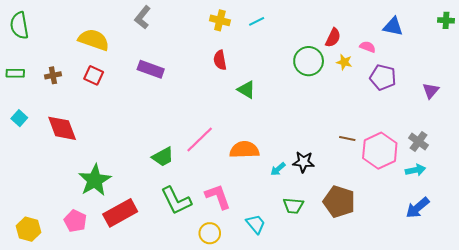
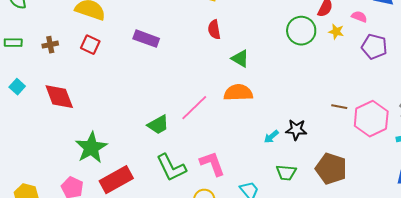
orange semicircle: (244, 150) -> (238, 93), moved

